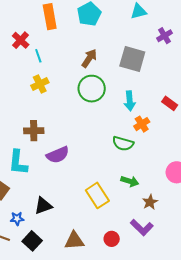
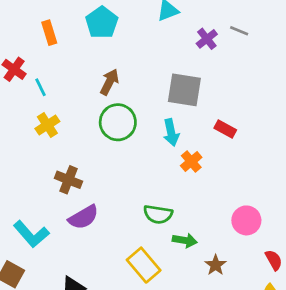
orange rectangle: (50, 17) -> (49, 33), size x0.7
gray square: (132, 59) -> (184, 90), moved
brown cross: (34, 131) -> (68, 180), moved, turned 30
green semicircle: (123, 143) -> (158, 214), moved
cyan L-shape: (18, 162) -> (31, 234), turned -40

